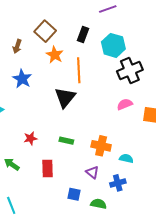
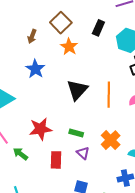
orange line: (79, 70) -> (109, 95), moved
red star: (30, 138) -> (40, 129), size x1.6
orange cross: (101, 146) -> (111, 140), turned 30
purple triangle: (92, 172) -> (83, 153), moved

